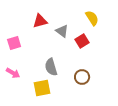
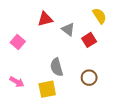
pink square: (14, 43) -> (18, 42), turned -32
pink arrow: (13, 73) -> (17, 82), moved

